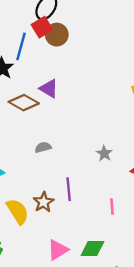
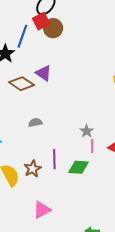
pink line: (112, 207) -> (92, 146), moved
green diamond: (92, 249) -> (78, 167), moved

